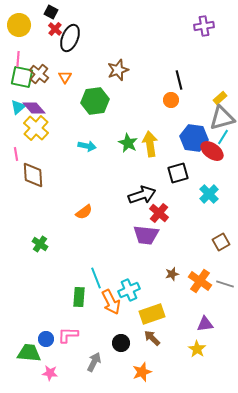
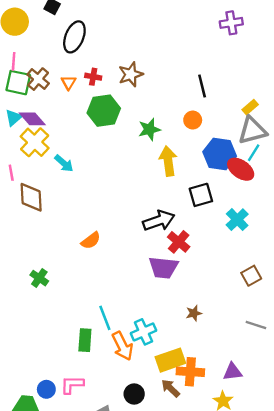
red cross: (55, 29) -> (93, 77), moved, turned -32
orange circle: (171, 100) -> (193, 120), moved
green star: (128, 143) -> (149, 129), moved, turned 30
cyan arrow: (87, 146) -> (64, 163), moved, turned 30
orange cross: (200, 281) -> (190, 372), moved, turned -30

